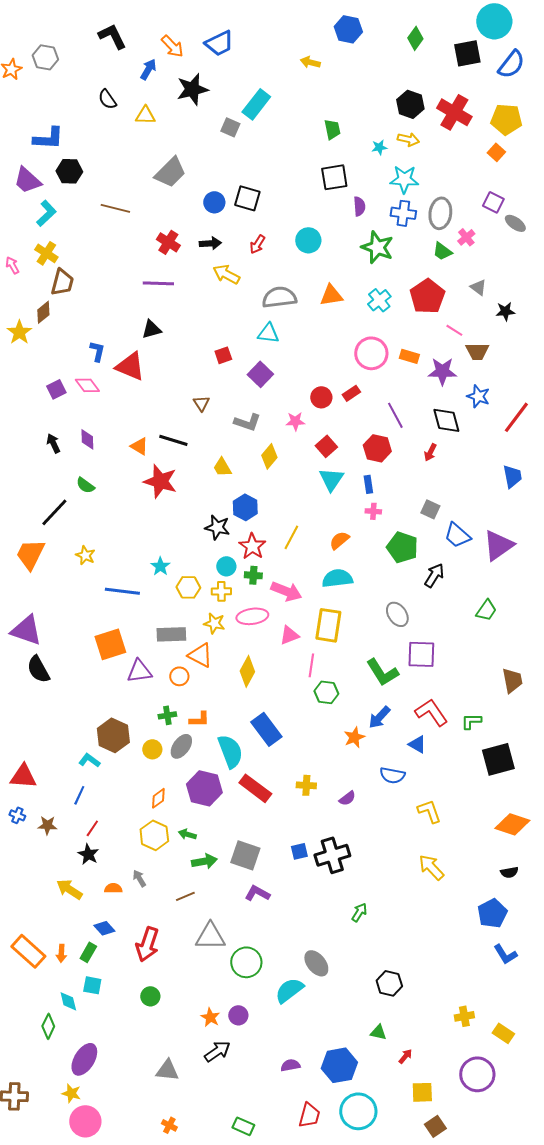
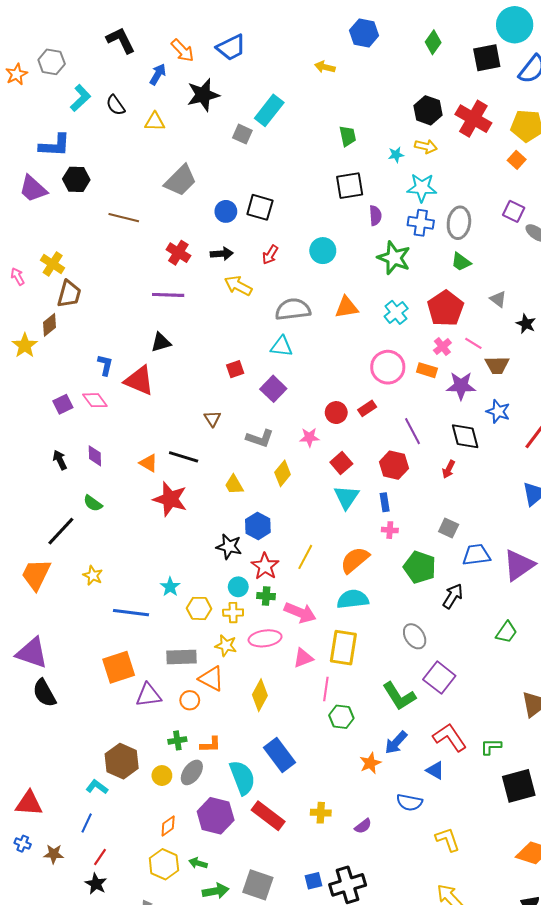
cyan L-shape: (46, 213) -> (80, 98), moved
pink cross: (466, 237) -> (442, 347), moved
black star: (505, 311) -> (526, 324), turned 30
blue trapezoid: (457, 535) -> (476, 555), turned 132
orange semicircle: (339, 540) -> (355, 560), size x1.4
purple square: (421, 654) -> (439, 678), turned 36

